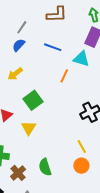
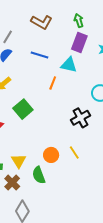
brown L-shape: (57, 14) -> (42, 22), turned 35
yellow triangle: (29, 128) -> (19, 161), moved
orange circle: (81, 166) -> (51, 155), moved

